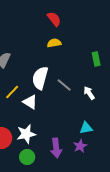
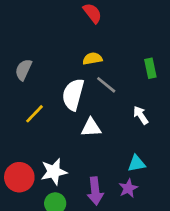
yellow semicircle: (54, 43) -> (92, 59), moved
gray line: (64, 85) -> (106, 85), moved
white triangle: (30, 102) -> (91, 128), moved, turned -35

